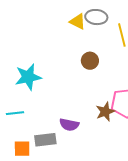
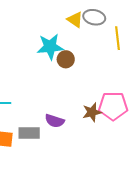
brown circle: (90, 61) -> (66, 59), moved
cyan star: (28, 77) -> (50, 47), moved

